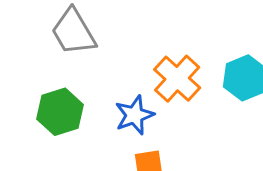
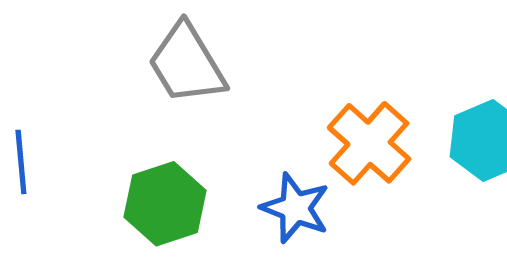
blue star: (134, 115) -> (295, 208), turned -30

